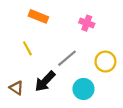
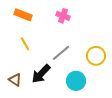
orange rectangle: (38, 16) -> (23, 15), moved
pink cross: (87, 23) -> (63, 16), moved

